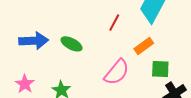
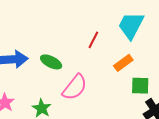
pink semicircle: (117, 72) -> (75, 87), moved

